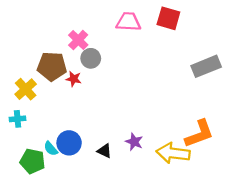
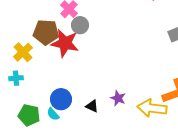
red star: (74, 79) -> (65, 43), size x2.0
cyan semicircle: (51, 149) -> (53, 114), moved

